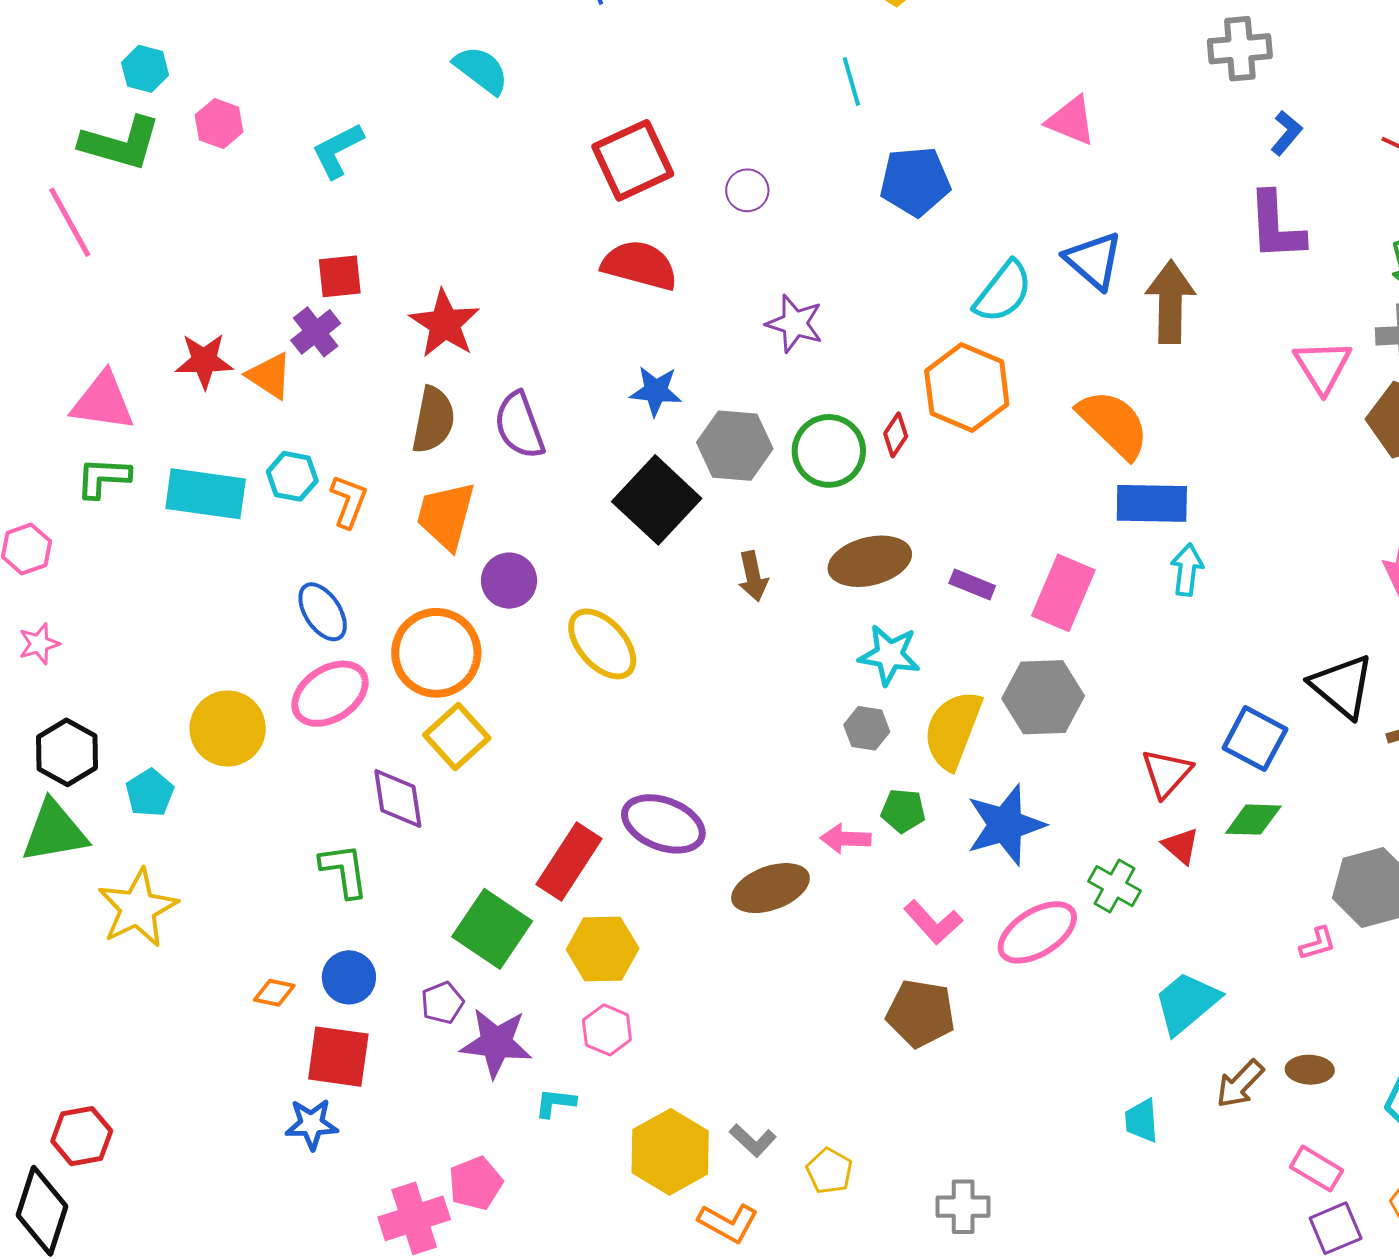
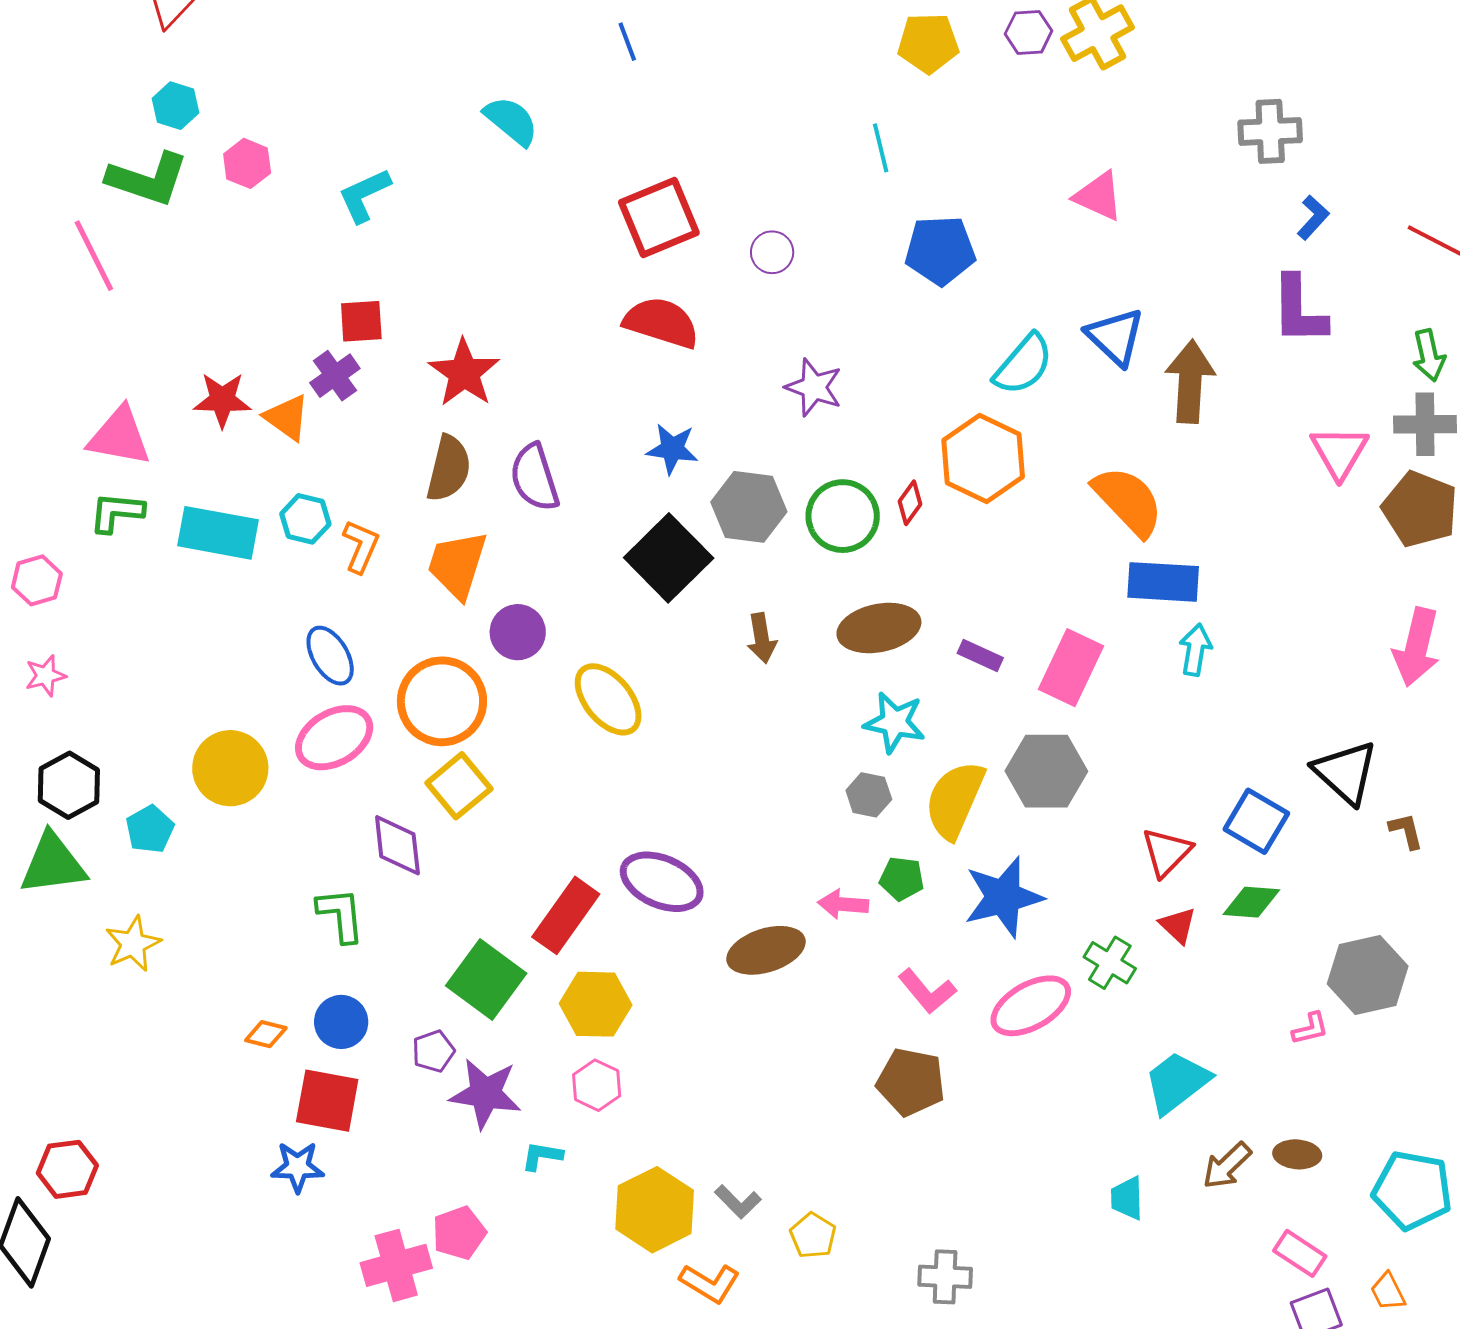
yellow star: (138, 908) -> (133, 944), size x0.7

